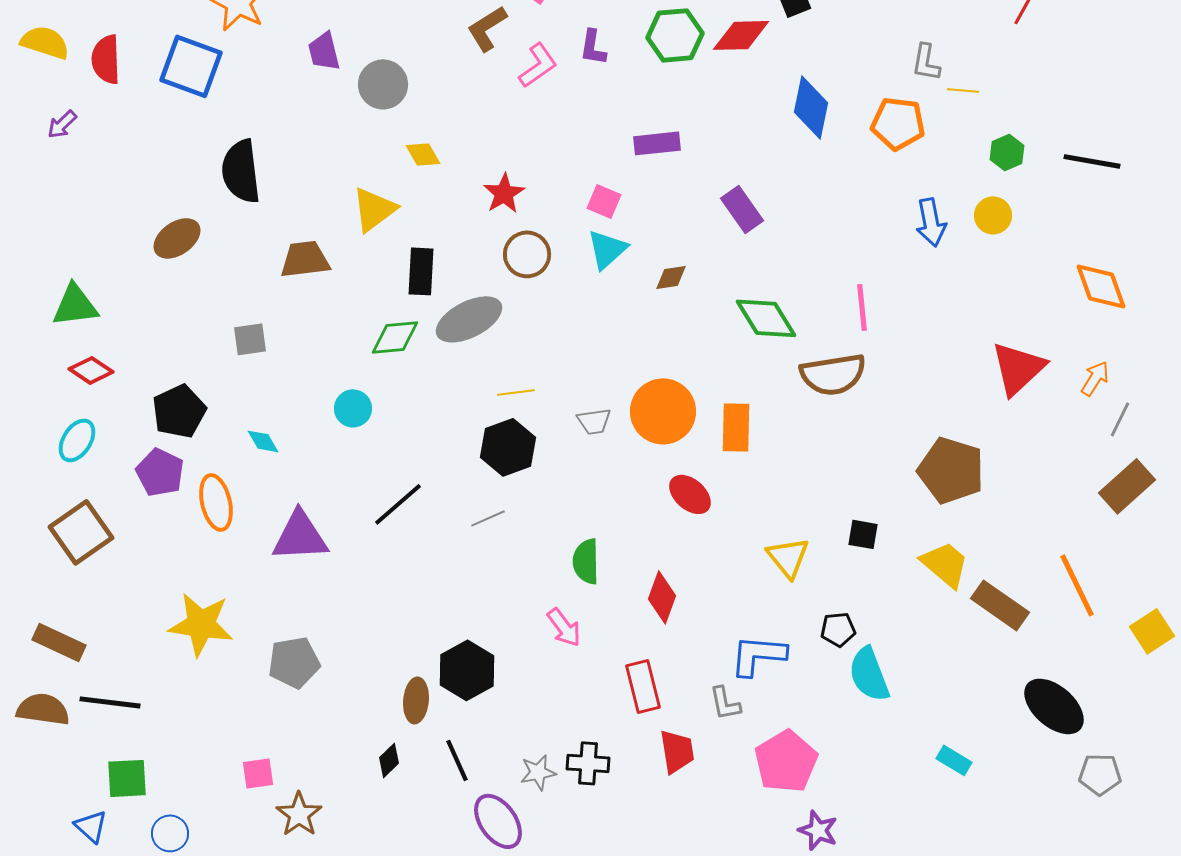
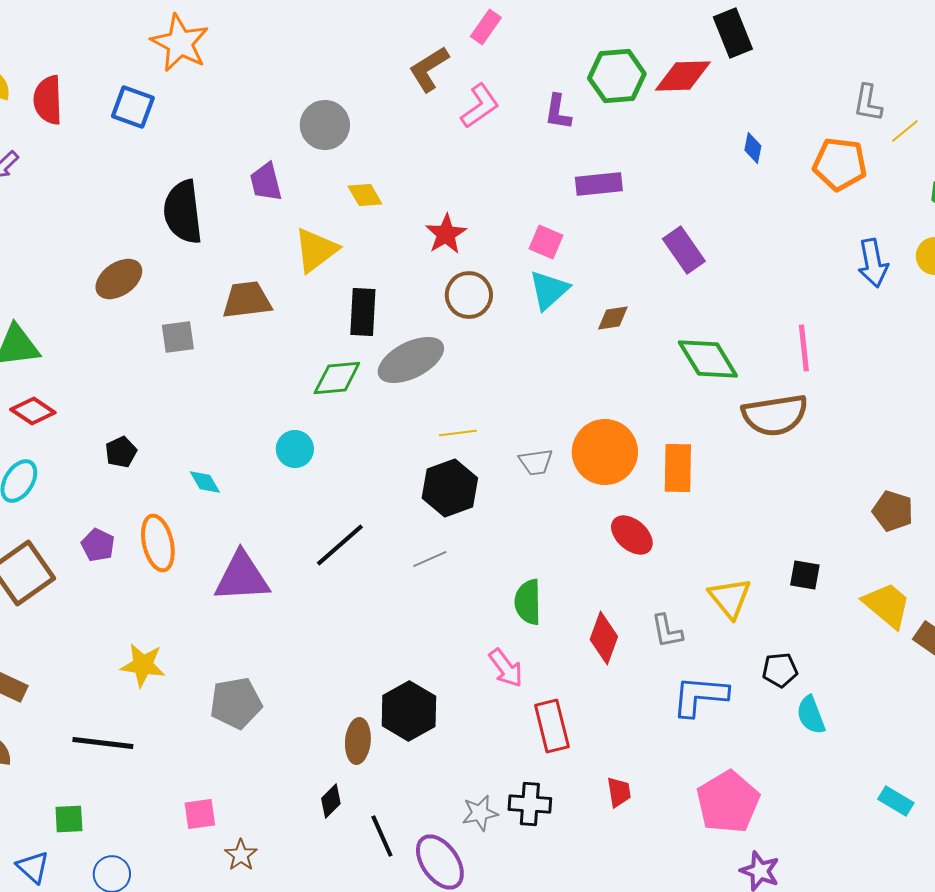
purple L-shape: (593, 47) -> (558, 112), moved
purple trapezoid: (324, 51) -> (266, 182), moved
blue square: (191, 66) -> (133, 107), size x0.7
yellow line: (963, 90) -> (905, 131), turned -44
blue diamond: (811, 107) -> (753, 148), size x0.5
gray square: (250, 339) -> (178, 337), moved
black pentagon: (179, 411) -> (121, 452), size x0.6
brown pentagon: (951, 470) -> (893, 511), size x0.6
purple pentagon: (160, 472) -> (98, 545), moved, size x0.7
yellow star: (201, 624) -> (143, 665), size x0.7
cyan semicircle: (869, 674) -> (811, 715), size x0.7
red rectangle: (643, 686) -> (552, 726), moved
black line: (110, 702) -> (103, 743), moved
gray L-shape: (725, 703) -> (667, 631), moved
red trapezoid: (677, 751) -> (619, 792), size x0.7
black line: (457, 760) -> (382, 836), moved
green square: (127, 778) -> (69, 819), size x0.7
brown star: (299, 814) -> (241, 855), size x0.7

